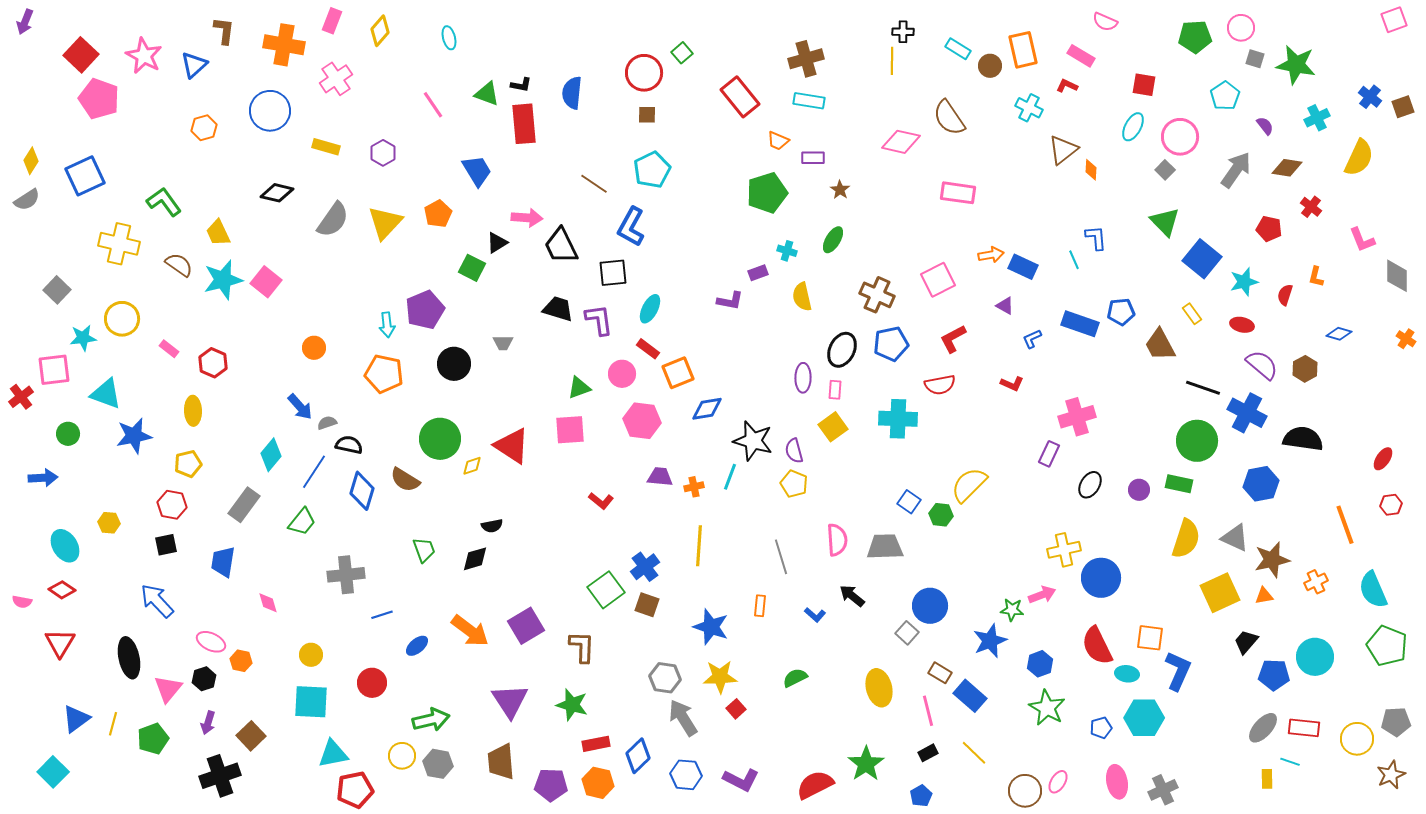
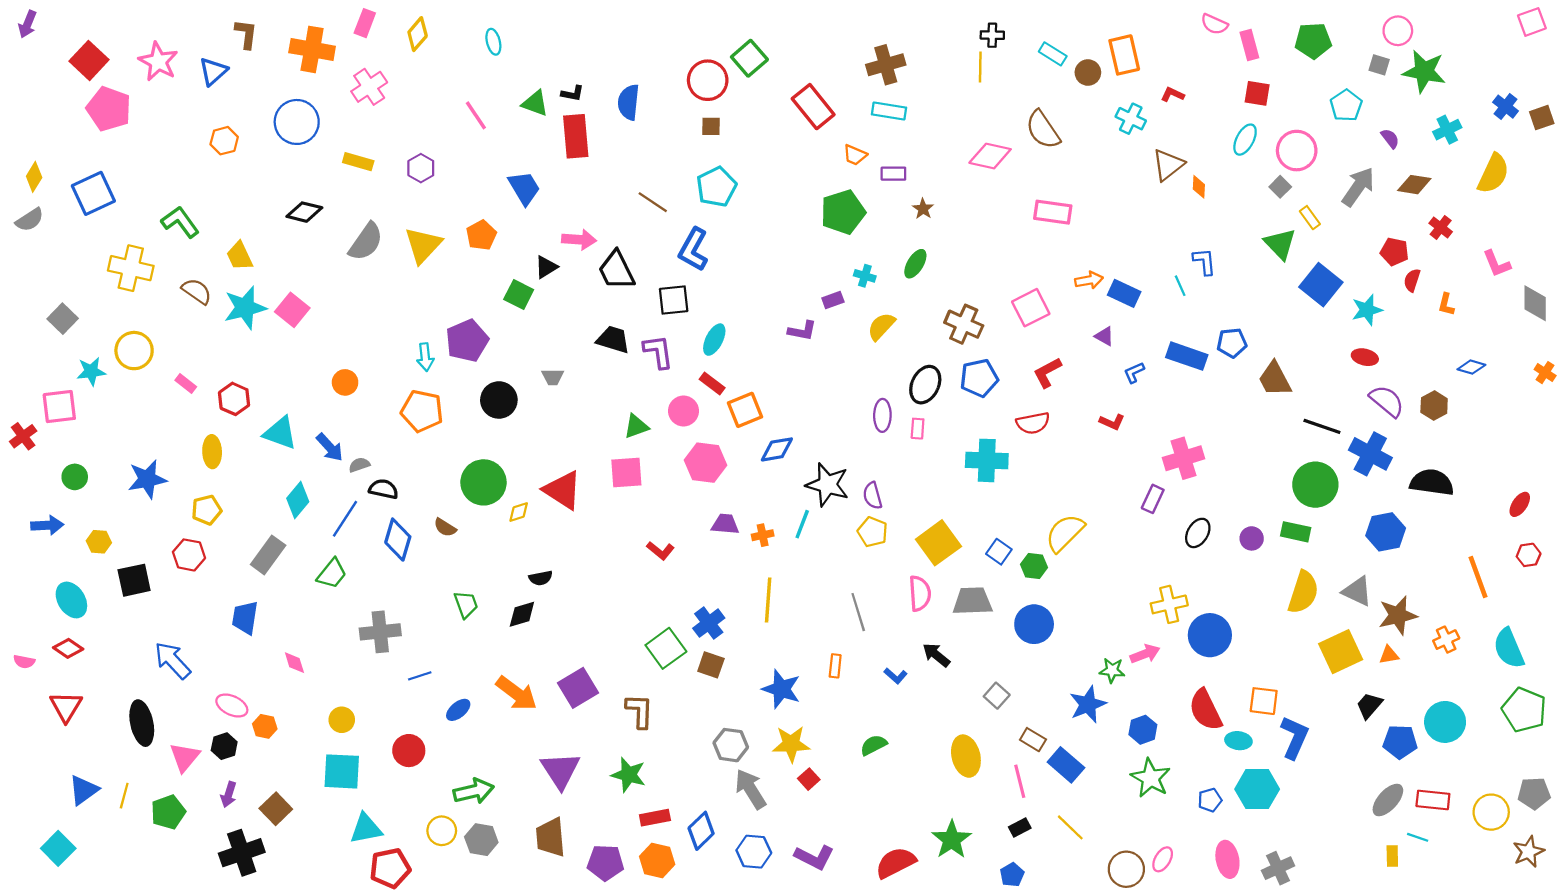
pink circle: (1241, 28) -> (1398, 31), moved
green square: (682, 53) -> (749, 58), size x1.5
pink rectangle: (1081, 56) -> (1249, 45), moved, turned 44
red semicircle: (1285, 295) -> (1412, 280), moved
yellow semicircle: (802, 297) -> (881, 326), turned 56
yellow rectangle: (1192, 314) -> (1310, 218), moved
cyan triangle: (106, 394) -> (280, 433), moved
yellow square: (833, 427) -> (938, 543), moved, size x1.4
brown semicircle: (405, 480) -> (445, 527), size x0.7
yellow hexagon: (109, 523) -> (99, 542), moved
black square: (166, 545) -> (134, 580), moved, size x1.4
blue circle: (930, 606) -> (1034, 624), moved

